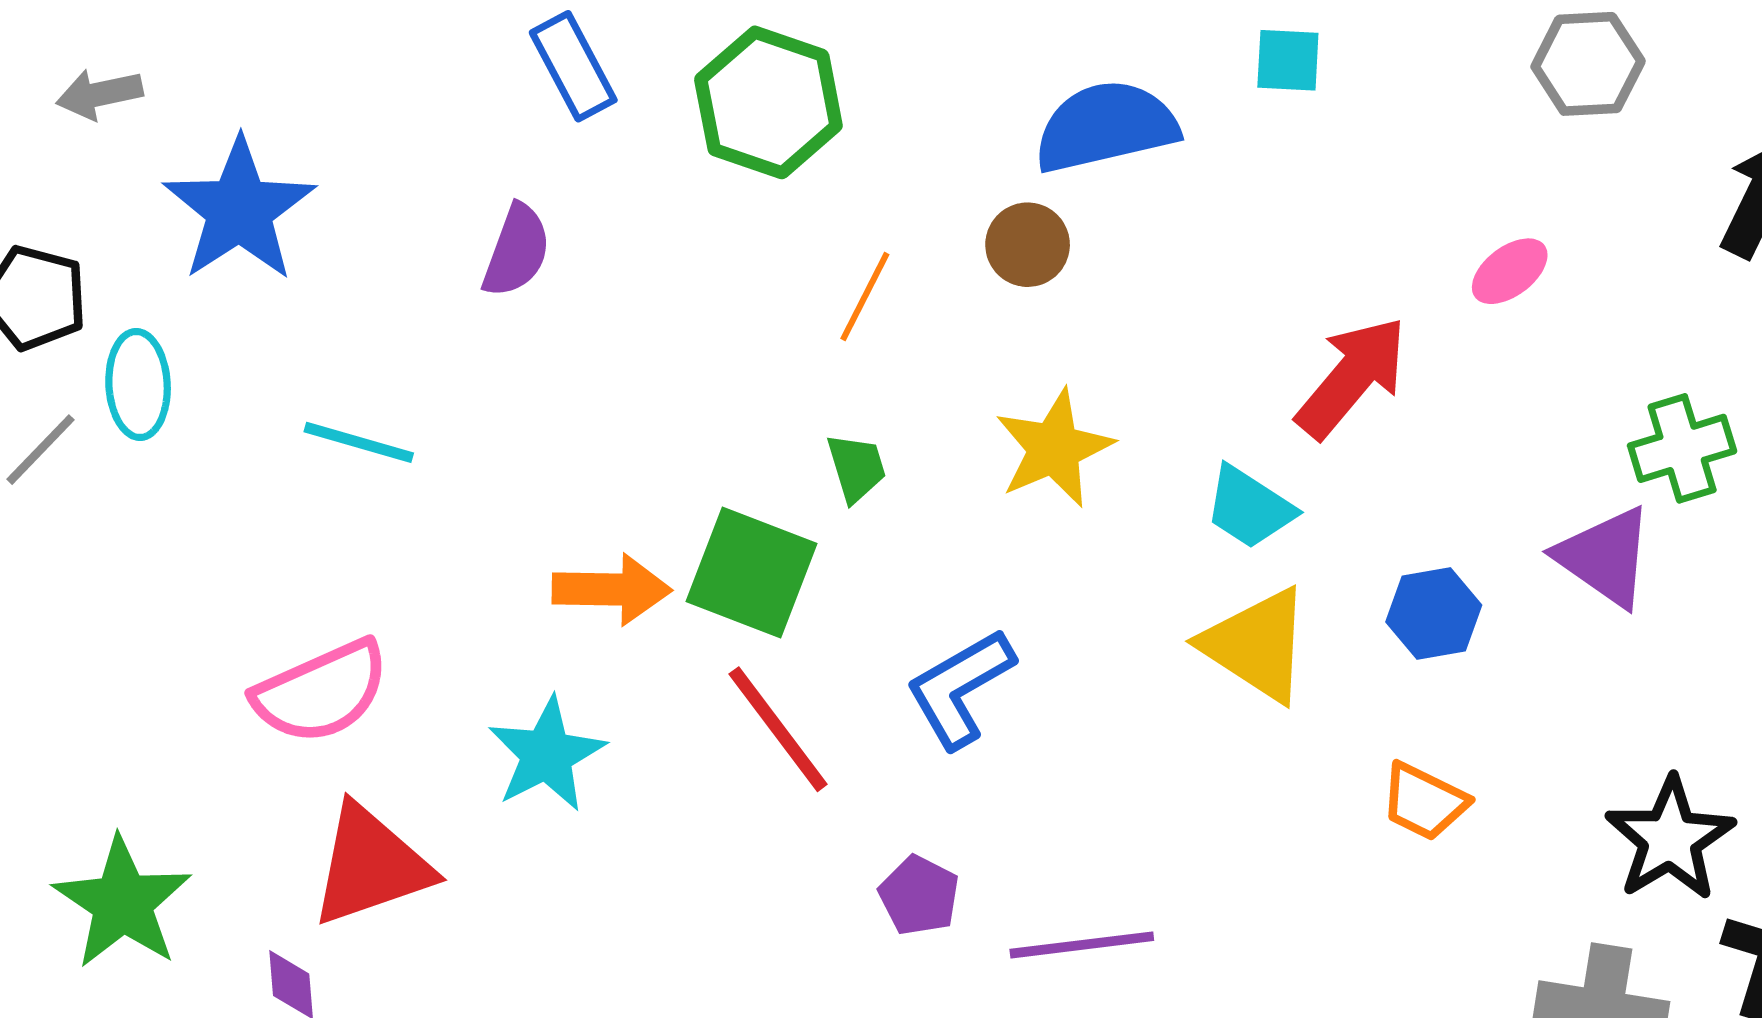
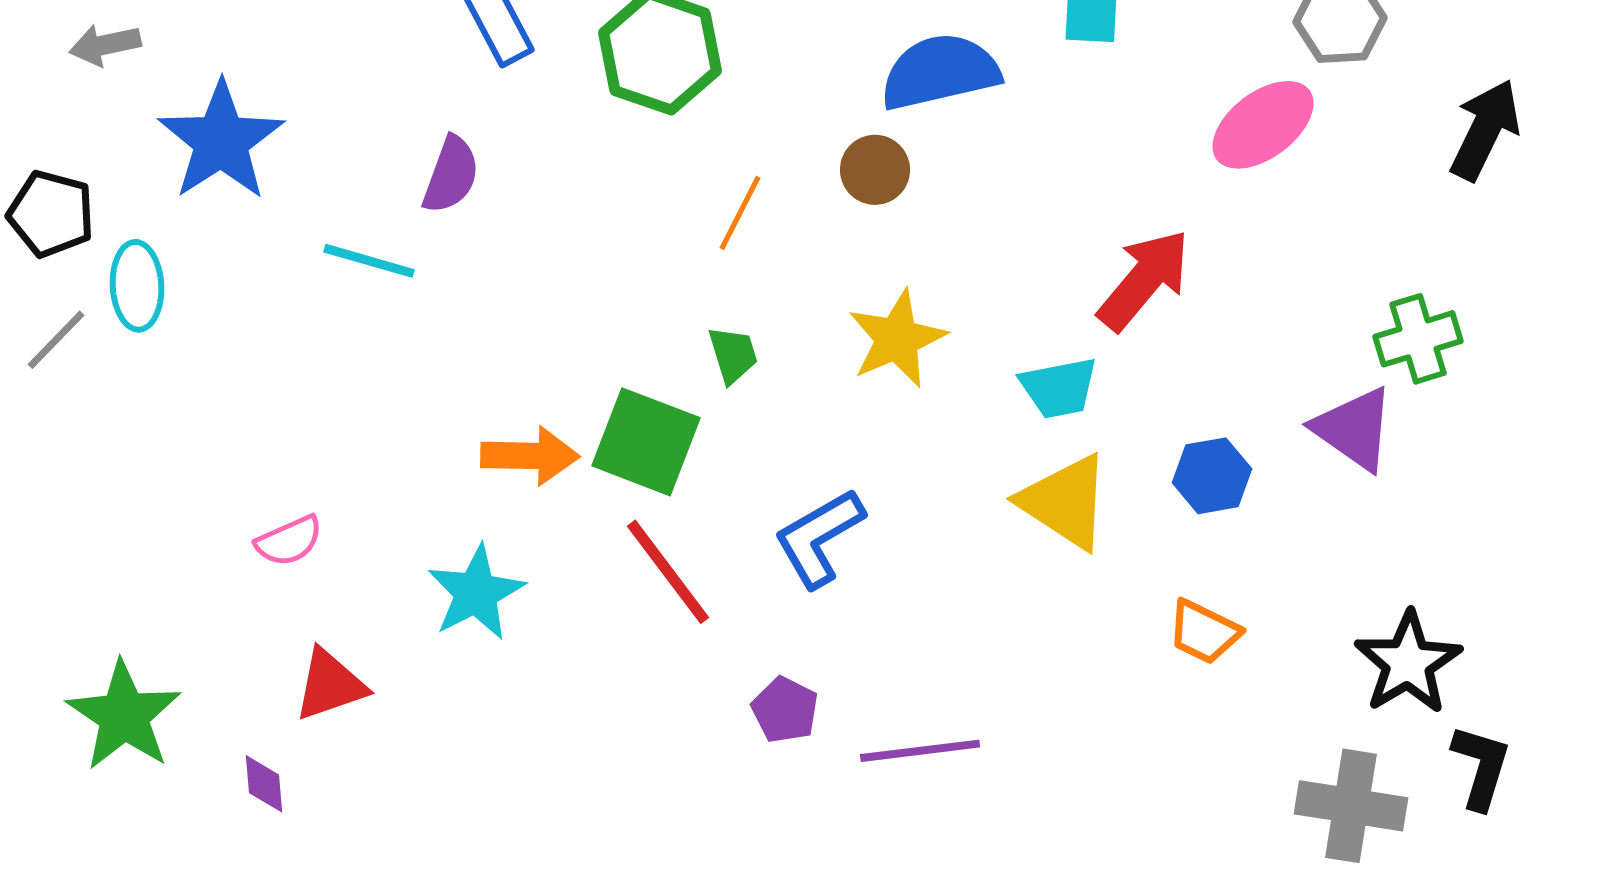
pink ellipse: (1510, 271) -> (1263, 125), moved, size x1.6
cyan line: (359, 442) -> (369, 261), moved
cyan trapezoid: (1249, 507) -> (1059, 388), turned -44
pink semicircle: (321, 692) -> (289, 541), size x0.6
red triangle: (371, 865) -> (330, 685), size x0.7

